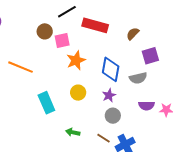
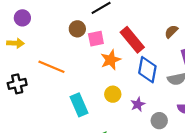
red rectangle: (95, 25) -> (132, 40), moved, turned 35
purple star: (109, 95) -> (138, 104), moved
gray circle: (113, 116) -> (159, 121), moved

